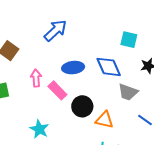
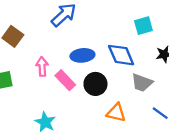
cyan square: (129, 40) -> (143, 26), turned -30
black circle: (82, 106) -> (95, 84), moved

